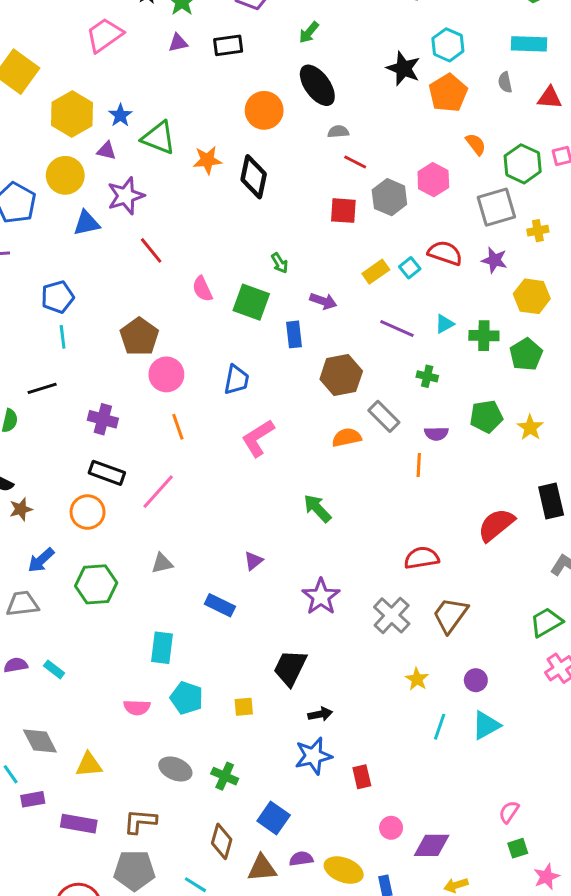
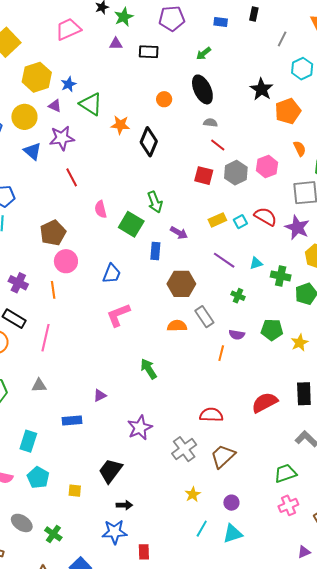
cyan hexagon: (448, 45) -> (302, 69), moved
orange circle: (264, 110) -> (164, 99), size x0.6
blue triangle: (86, 223) -> (32, 151), turned 42
purple star: (494, 260) -> (297, 227), size x1.4
green arrow: (280, 263) -> (155, 202), size x1.5
orange line: (178, 427) -> (53, 290), moved
pink line: (158, 492) -> (46, 338), turned -40
blue rectangle: (220, 605) -> (72, 421), turned -42

